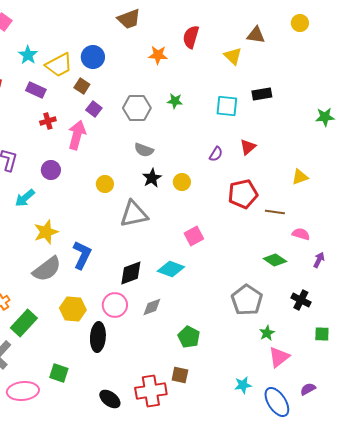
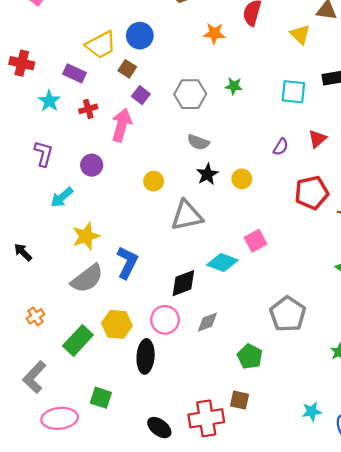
cyan star: (28, 55) -> (49, 101), moved
cyan diamond: (171, 269) -> (222, 263), moved
gray pentagon: (247, 300) -> (288, 314), moved
green rectangle: (24, 323) -> (78, 340), moved

